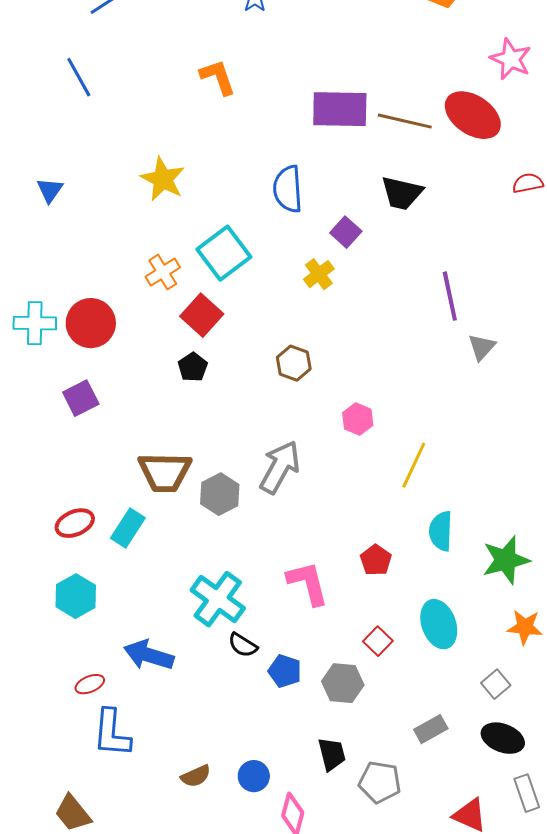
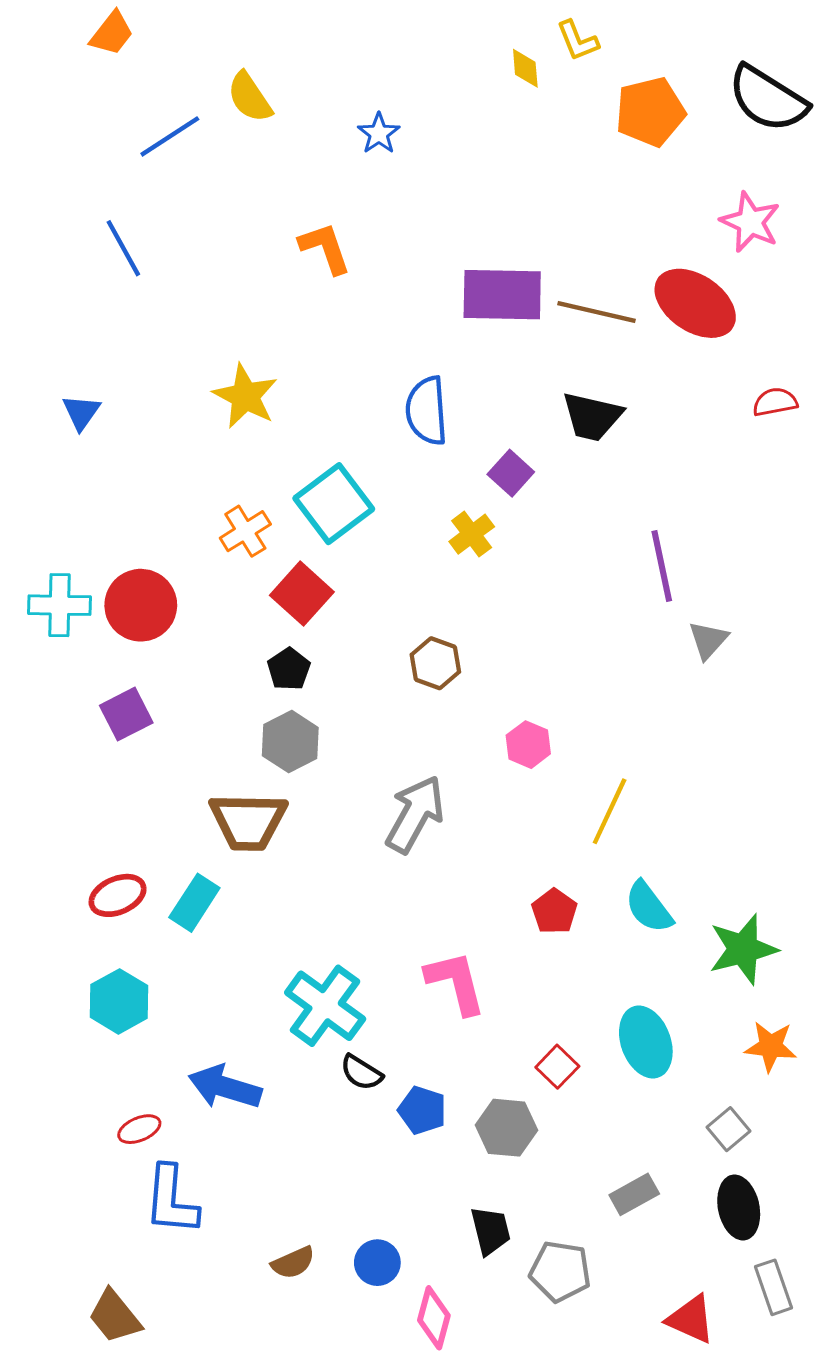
gray hexagon: (220, 494) -> (290, 742), moved
cyan semicircle: (441, 531) -> (649, 907), turned -39
red pentagon: (376, 560) -> (554, 911), moved
black ellipse: (503, 738) -> (739, 1207), turned 57

